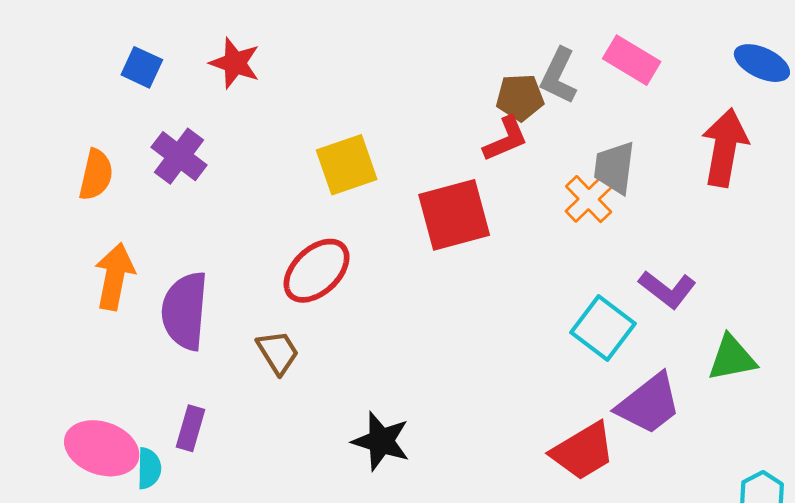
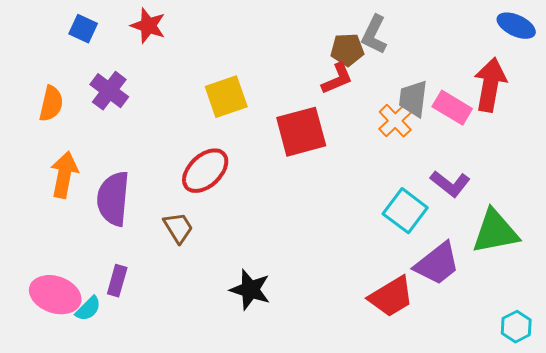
pink rectangle: (632, 60) -> (452, 108), moved
green triangle: (732, 358) -> (495, 232), size x1.4
cyan semicircle: (149, 468) -> (88, 309), turned 44

